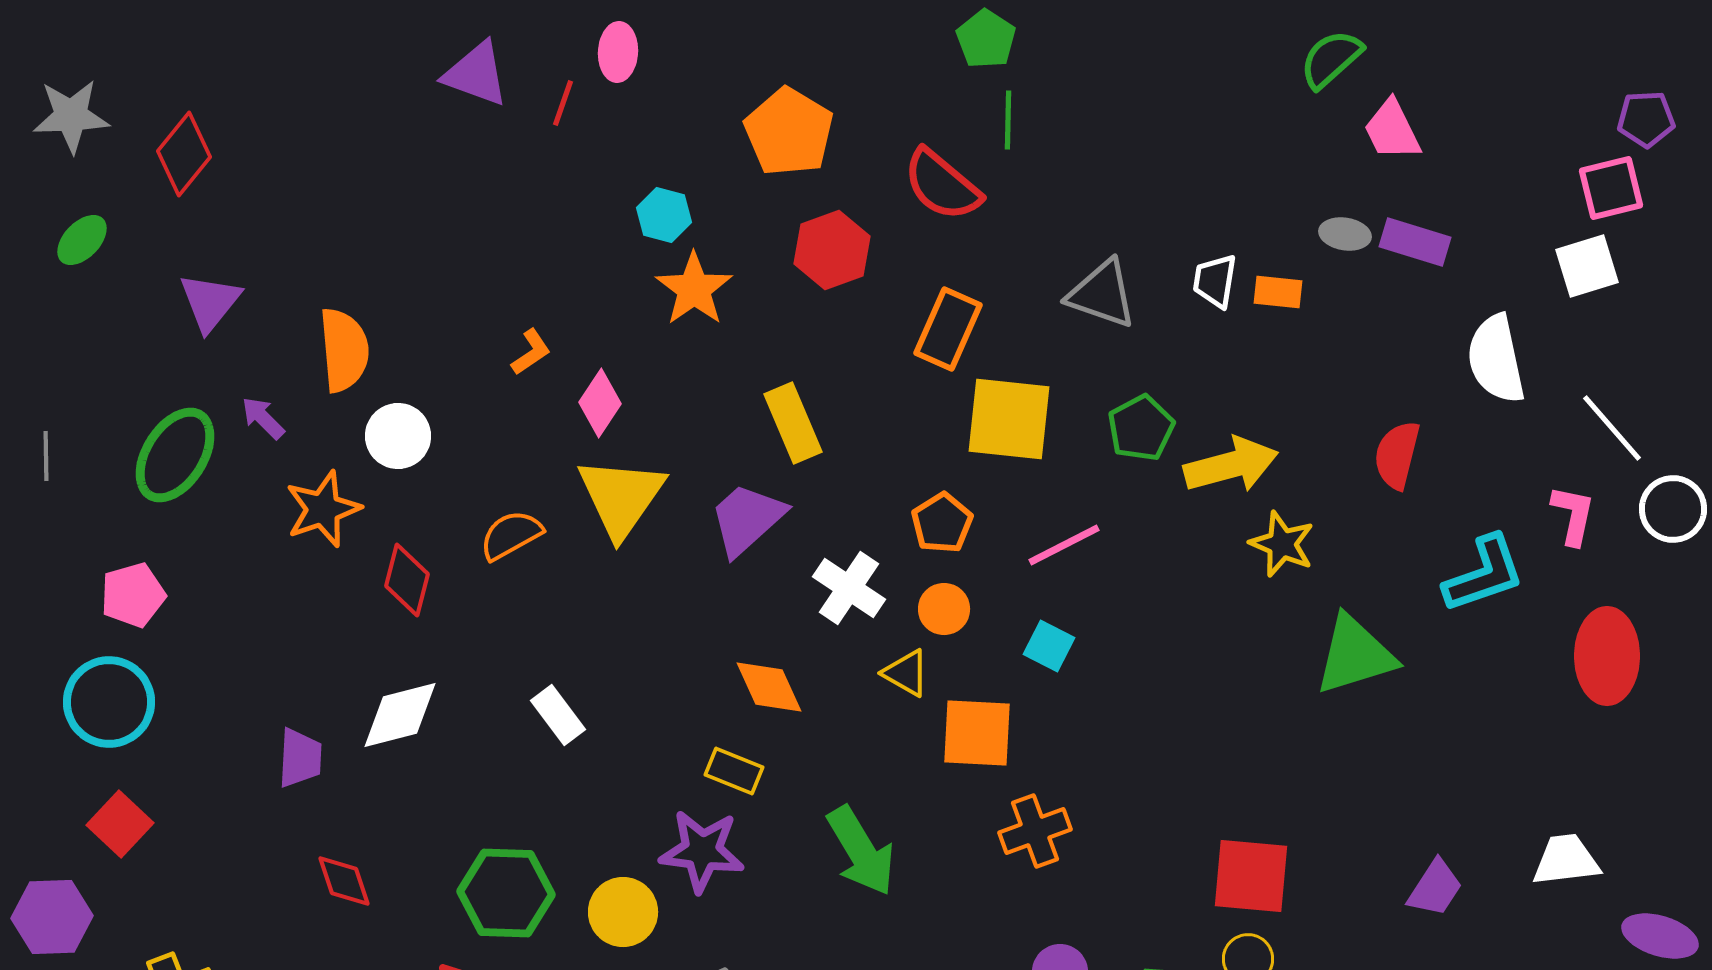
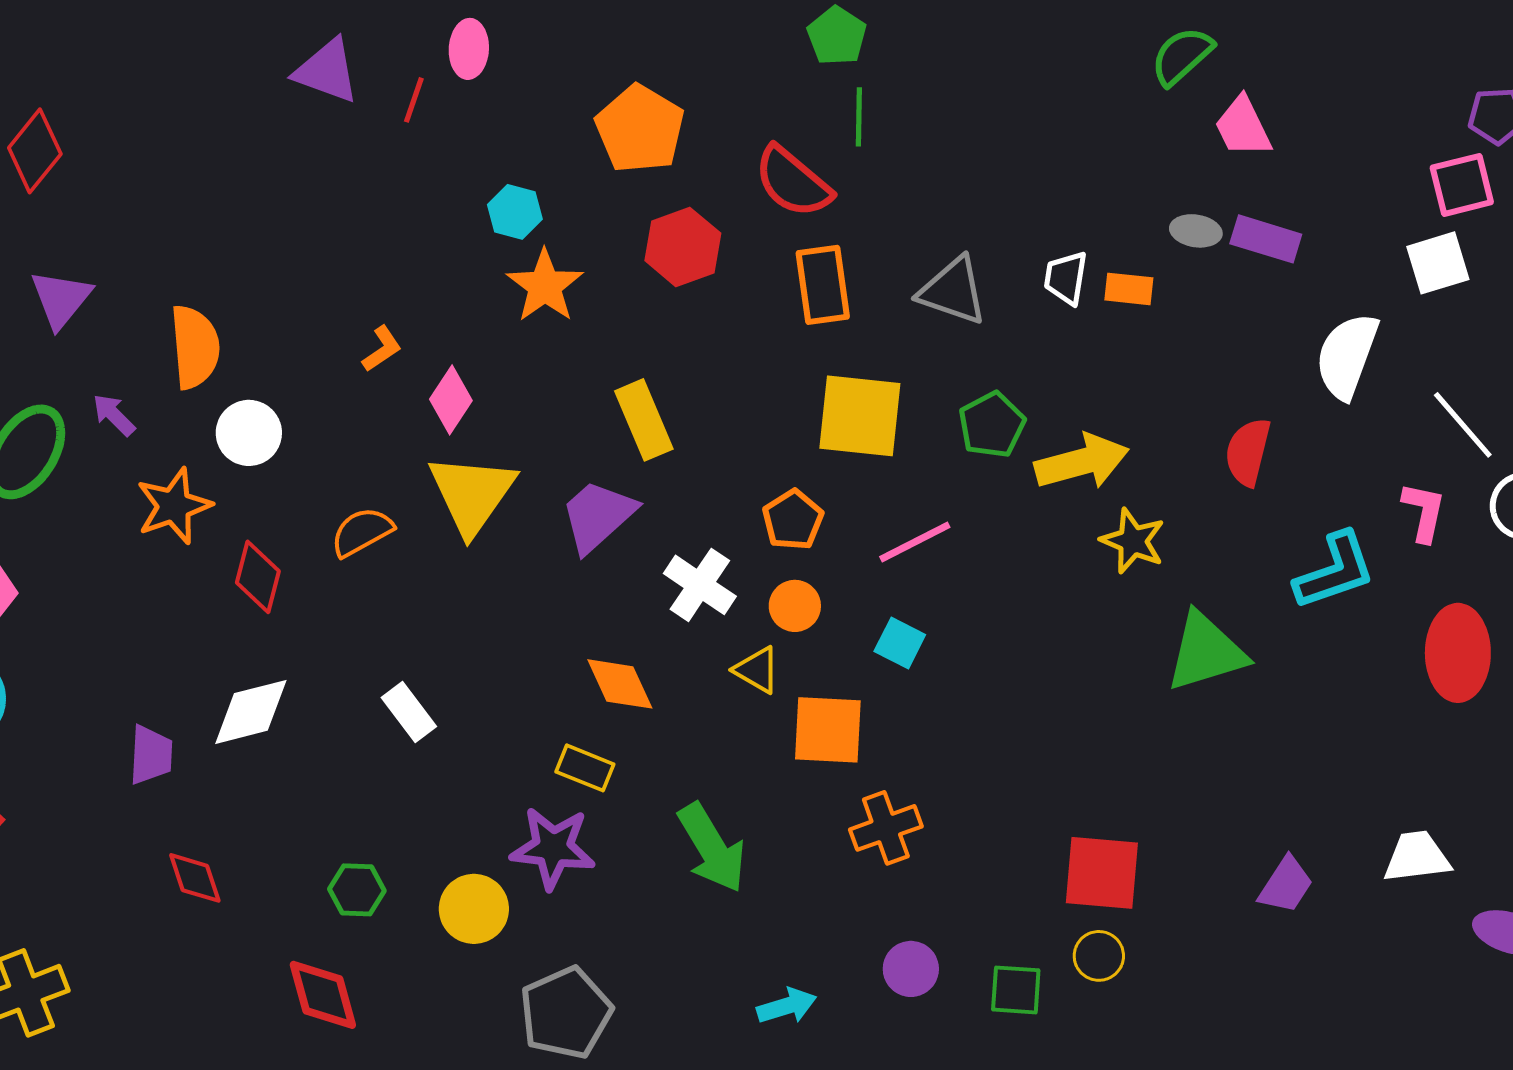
orange rectangle: (948, 329) -> (823, 285), moved, turned -32
white semicircle: (1496, 359) -> (1347, 356), turned 32
green hexagon: (506, 893) -> (357, 890), size x0.6

